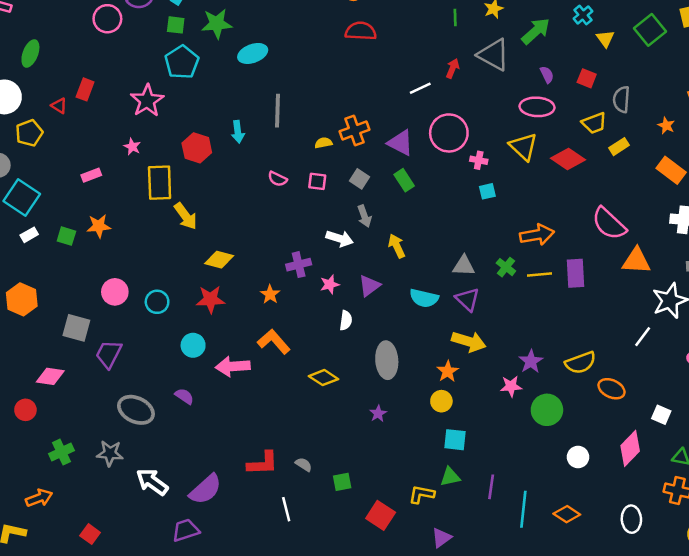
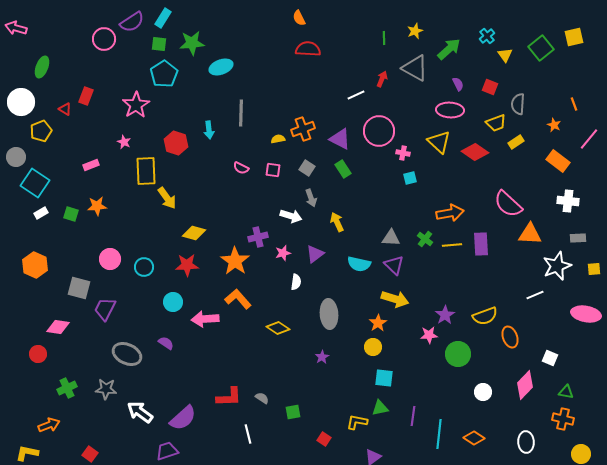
orange star: (270, 294) -> (235, 261), size x1.8
white line: (643, 337) -> (535, 295), turned 30
orange ellipse: (612, 389) -> (510, 337), turned 45
red square: (381, 515) -> (324, 439), size x0.6

